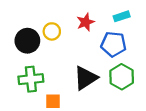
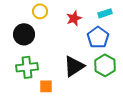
yellow circle: (52, 31) -> (40, 11), moved
blue pentagon: (113, 44) -> (98, 37), turned 30

